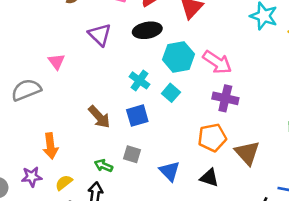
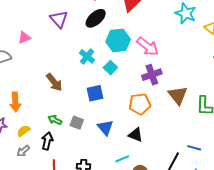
black ellipse: (147, 30) -> (96, 18), turned -35
pink triangle: (56, 62) -> (24, 38), turned 40
purple cross: (225, 98) -> (152, 75), turned -36
blue square: (137, 116) -> (95, 93), moved
brown triangle: (247, 153) -> (178, 95), moved
gray square: (132, 154) -> (77, 123), moved

